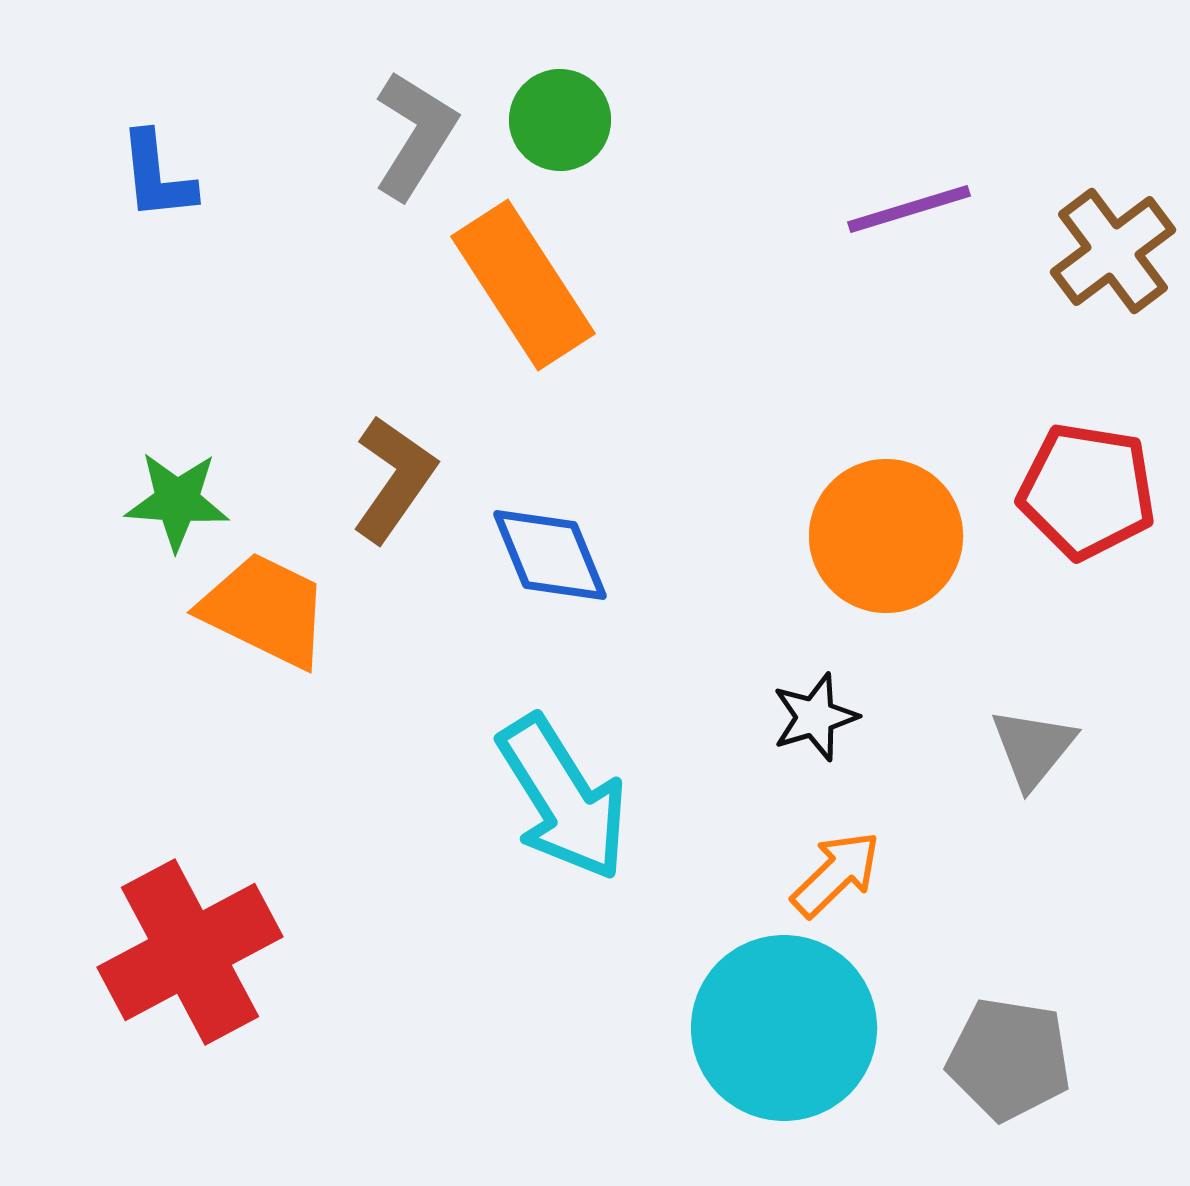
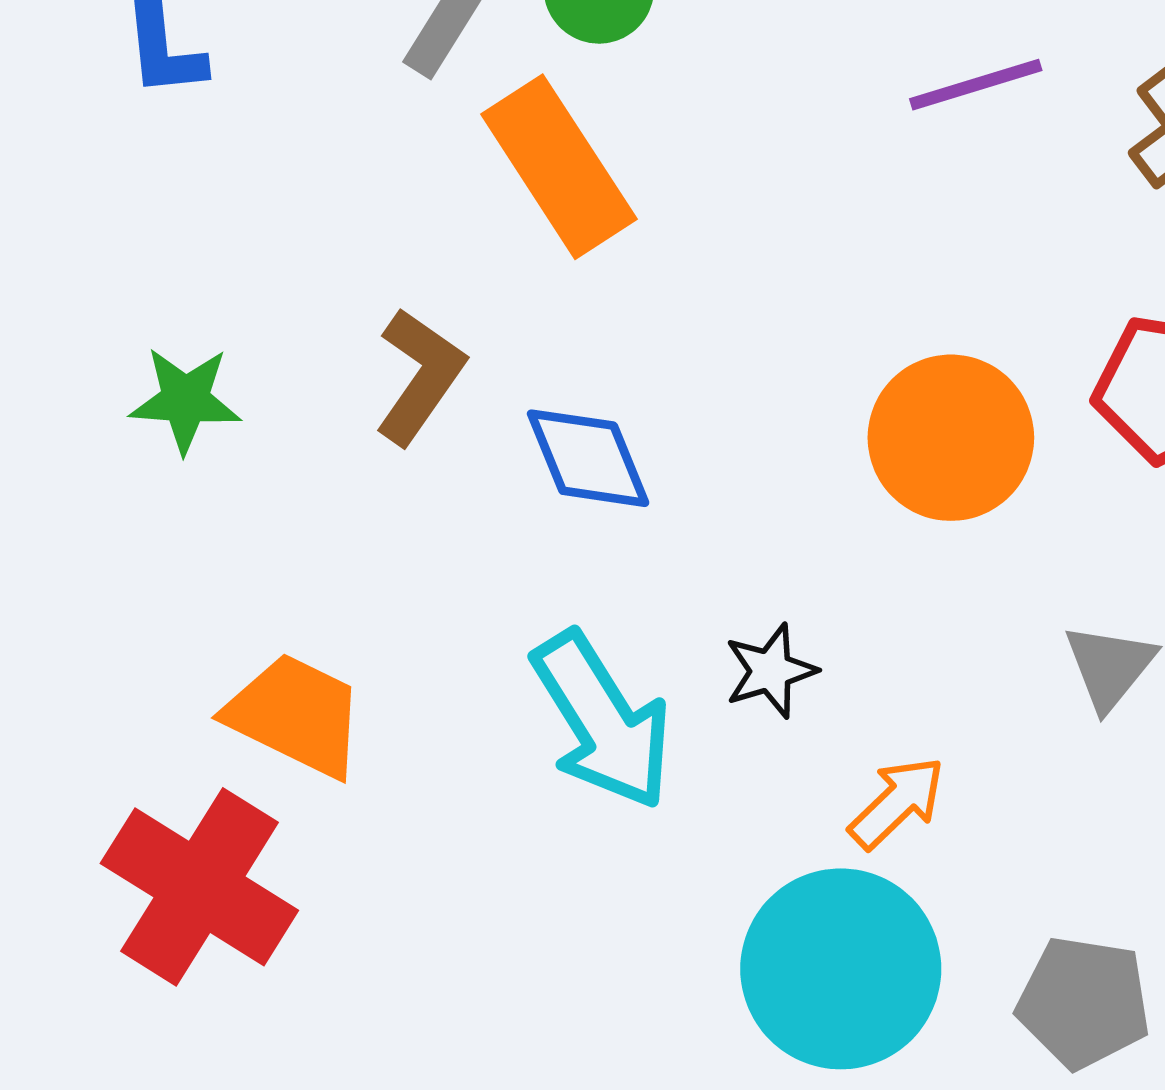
orange trapezoid: (265, 610) -> (296, 715), moved
black star: (815, 717) -> (771, 671), moved
red cross: (190, 952) -> (199, 887), turned -30

